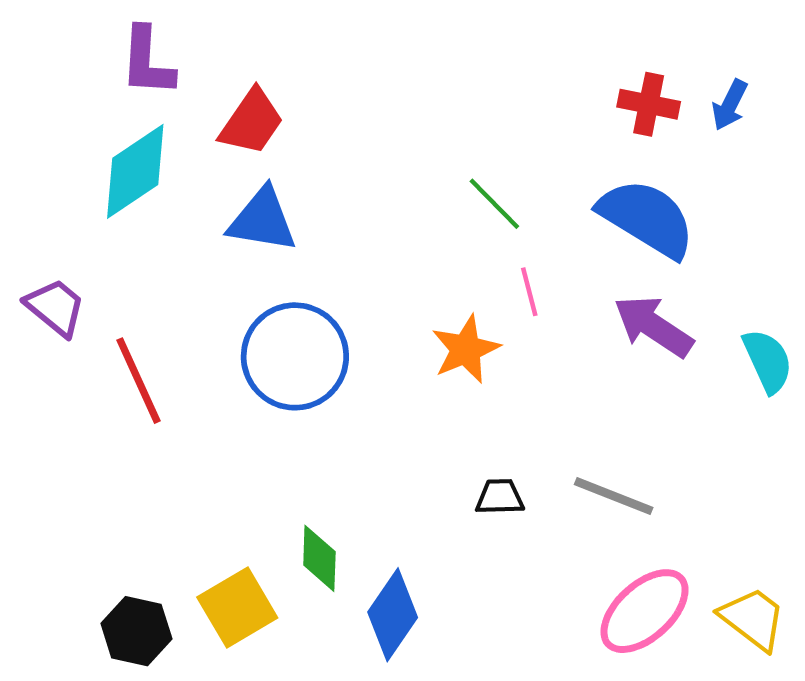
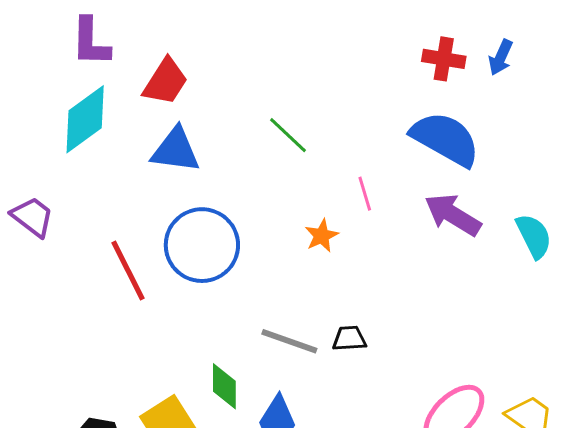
green line: (494, 204) -> (288, 135), moved
orange star: (466, 349) -> (322, 236), size x0.7
red line: (139, 381) -> (128, 270), moved
gray line: (614, 496) -> (289, 341), moved

